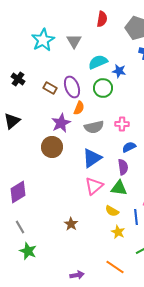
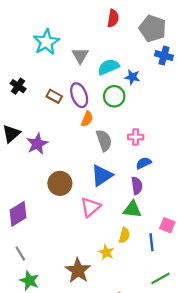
gray triangle: (74, 41) -> (80, 56), moved
purple star: (61, 123) -> (37, 144), moved
gray semicircle: (94, 127) -> (104, 140), turned -96
brown circle: (52, 147) -> (60, 183), moved
pink triangle: (94, 186) -> (90, 207), moved
yellow semicircle: (112, 211) -> (124, 235), turned -104
brown star: (71, 224) -> (78, 270), moved, size x1.6
yellow star: (118, 232) -> (106, 252), moved

